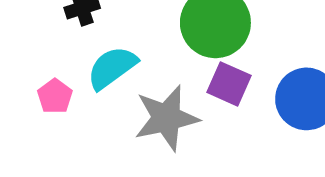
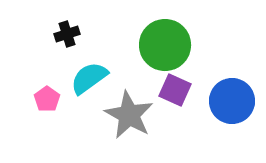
gray star: (166, 118) -> (129, 115), turned -30

